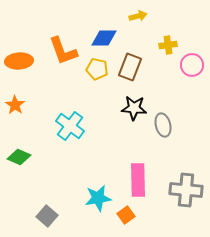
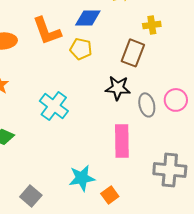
pink circle: (192, 65) -> (176, 100), moved
brown rectangle: (130, 67) -> (133, 53), moved
pink rectangle: (138, 180) -> (122, 141), moved

